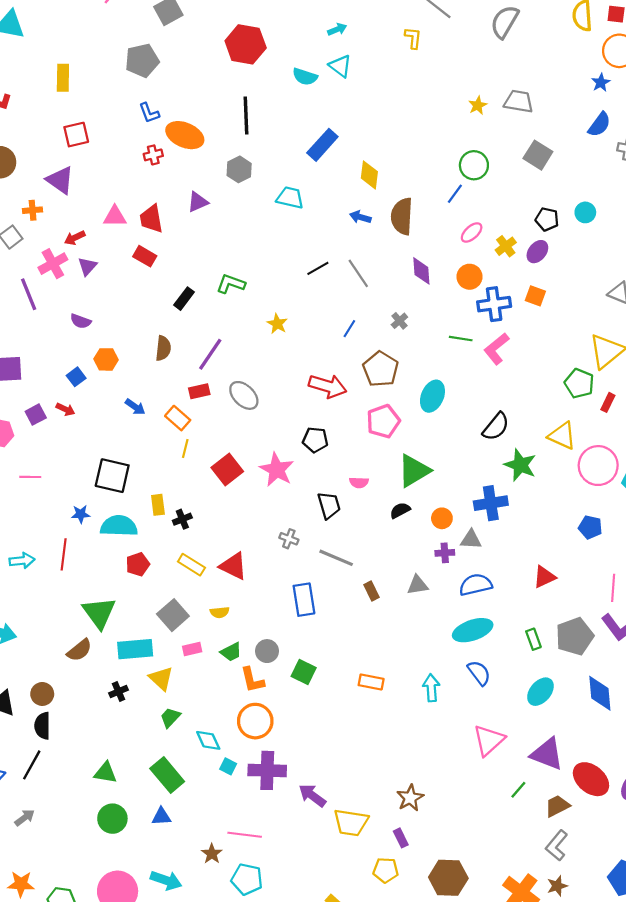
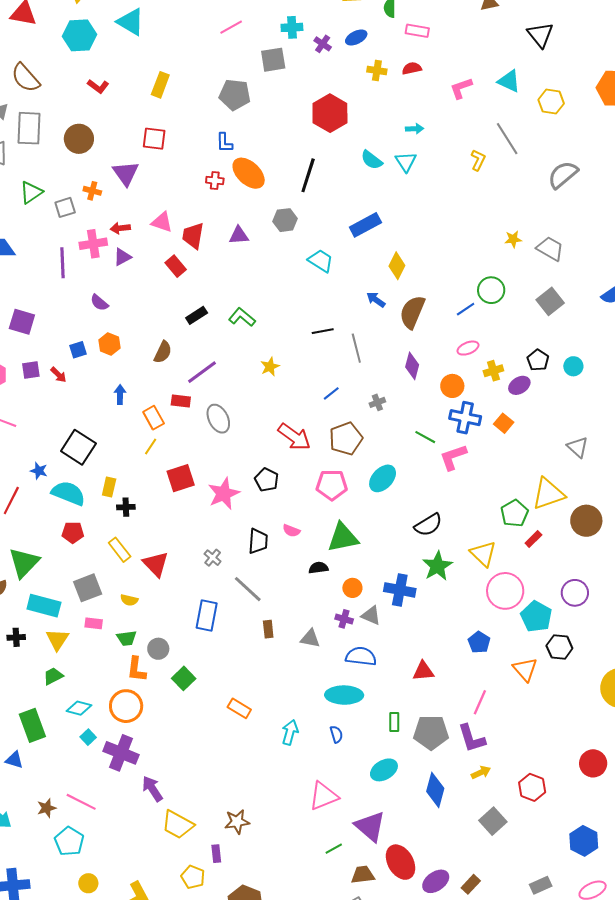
blue arrow: (135, 407) -> (120, 395), turned -144
blue semicircle: (479, 673) -> (336, 734), size x0.7
cyan diamond: (208, 740) -> (79, 708), turned -70

